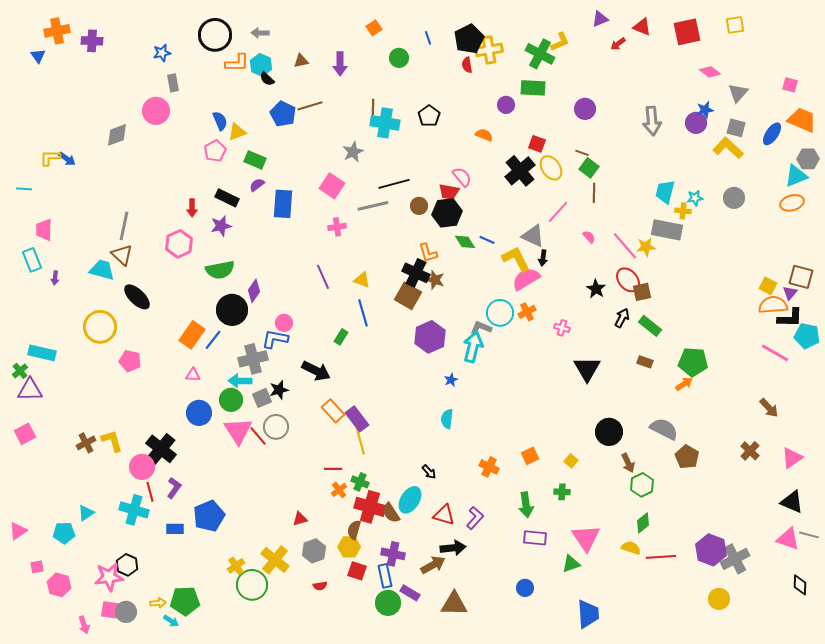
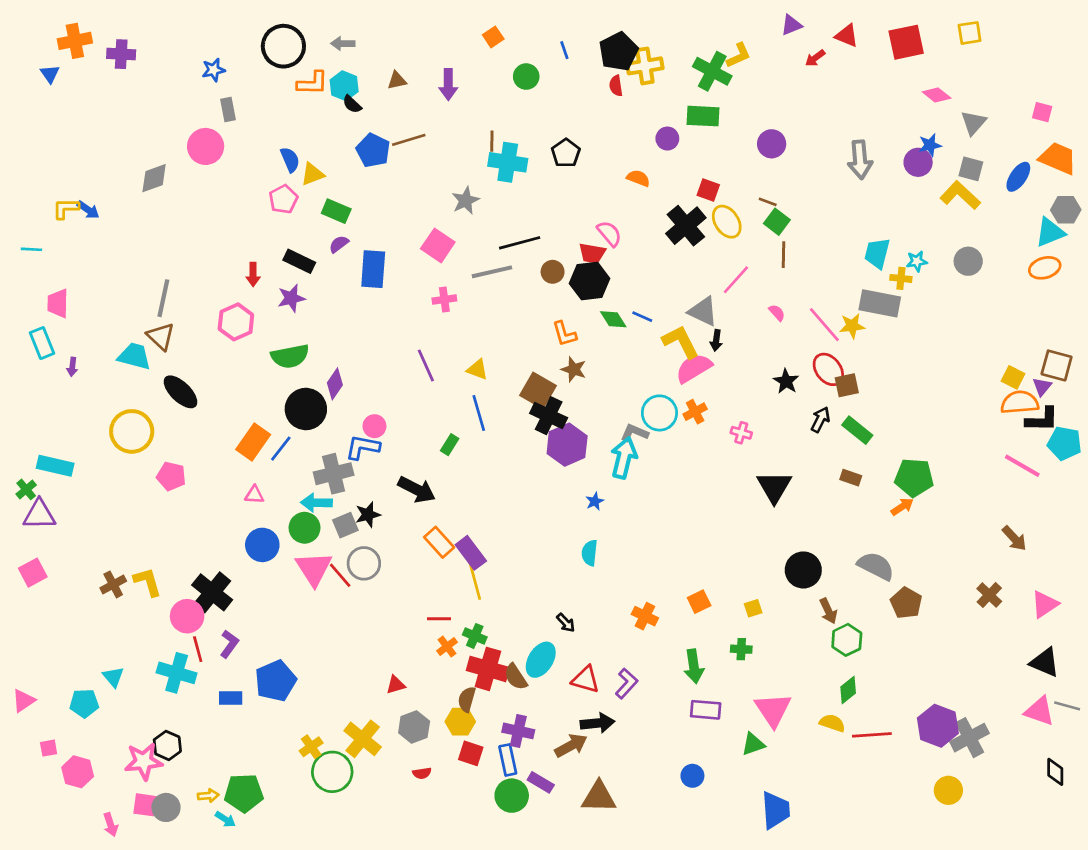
black cross: (416, 273) -> (549, 416), moved
yellow square: (571, 461) -> (753, 608), turned 32
cyan triangle: (86, 513) -> (113, 677), turned -36

